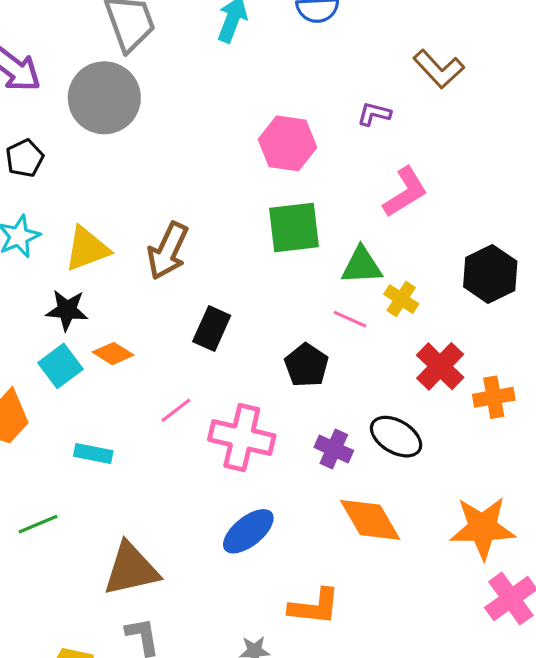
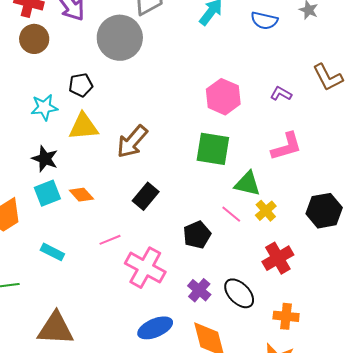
black pentagon: (25, 158) -> (81, 85), moved
black star: (67, 310) -> (45, 159), moved
orange cross: (494, 397) -> (286, 316), moved
blue ellipse: (248, 531) -> (155, 328), moved

